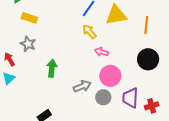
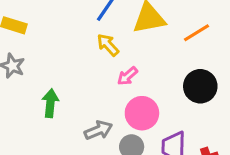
orange line: (146, 25) -> (196, 33), turned 54
pink arrow: (102, 52) -> (127, 76), turned -56

